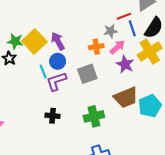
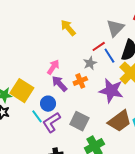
purple arrow: (58, 41) -> (59, 84), moved
pink arrow: (117, 47) -> (53, 67), moved
purple star: (125, 64) -> (111, 91), size x1.4
gray square: (87, 74) -> (79, 121), moved, turned -30

